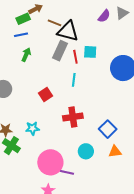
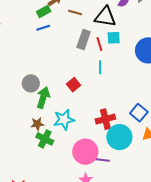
black triangle: (68, 31) -> (105, 17), moved
green arrow: (26, 55) -> (43, 98), moved, size x1.5
red cross: (73, 117) -> (105, 119), moved
cyan star: (32, 128) -> (64, 120), size x1.5
cyan circle: (86, 151) -> (119, 137), size x1.6

